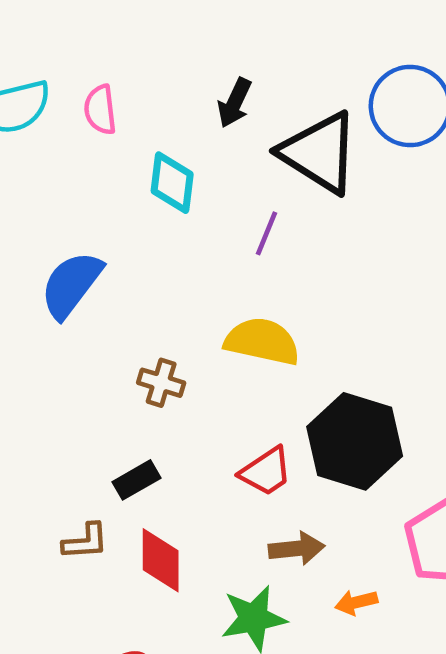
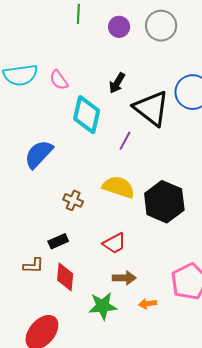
pink semicircle: (100, 110) -> (59, 80), turned -35
cyan diamond: (172, 183) -> (87, 115), size x1.4
black hexagon: (355, 441) -> (164, 202), moved

